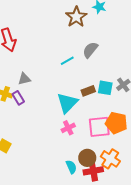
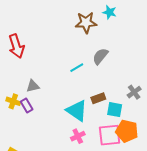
brown star: (76, 17) -> (86, 23), turned 30
cyan square: (105, 88) -> (115, 110), moved
cyan triangle: (67, 103) -> (77, 111), turned -40

